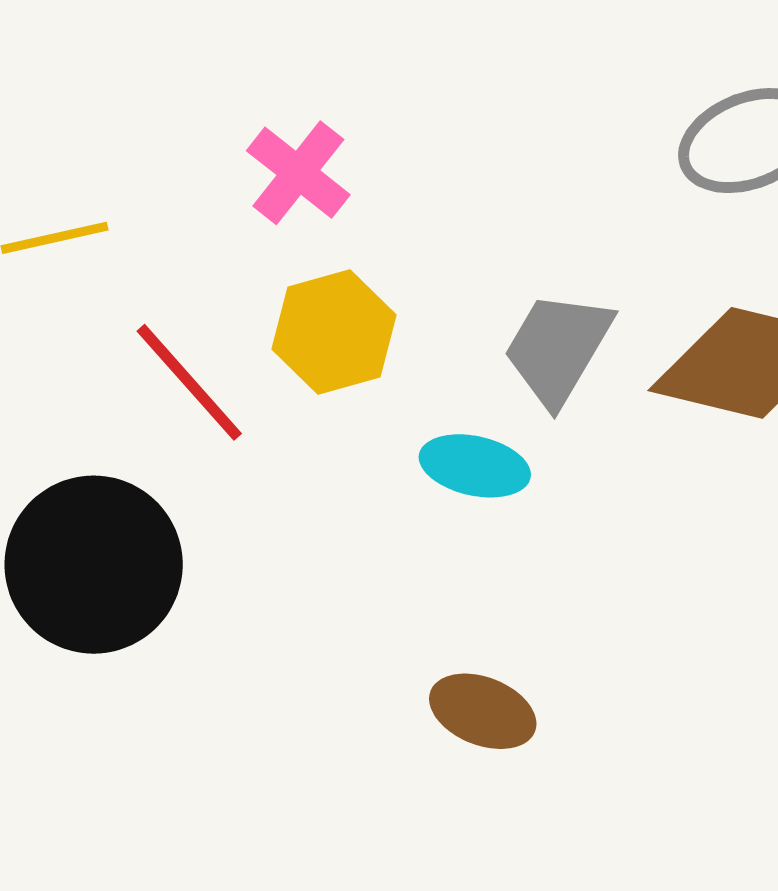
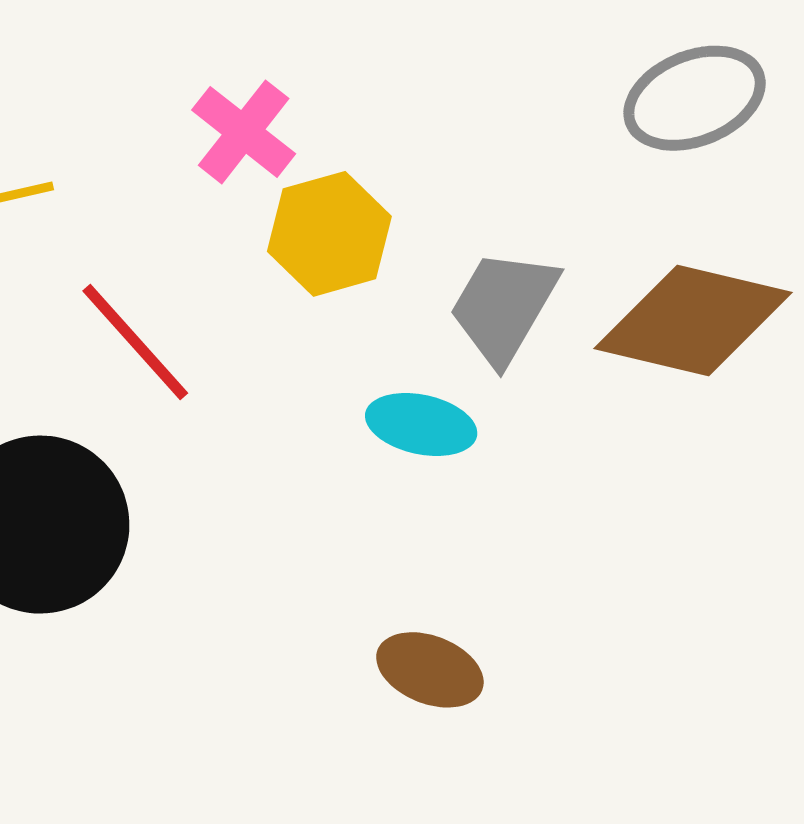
yellow hexagon: (334, 332) -> (329, 234), moved

